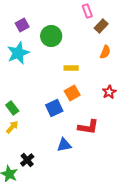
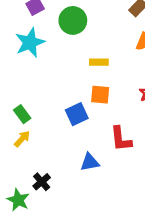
orange square: (72, 93) -> (100, 95), turned 35
red L-shape: (88, 127) -> (121, 139), turned 75

